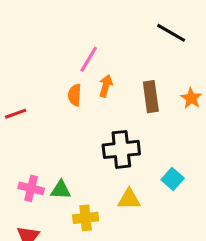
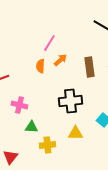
orange arrow: (106, 86) -> (60, 60), turned 32
pink cross: (31, 188) -> (19, 105), moved

